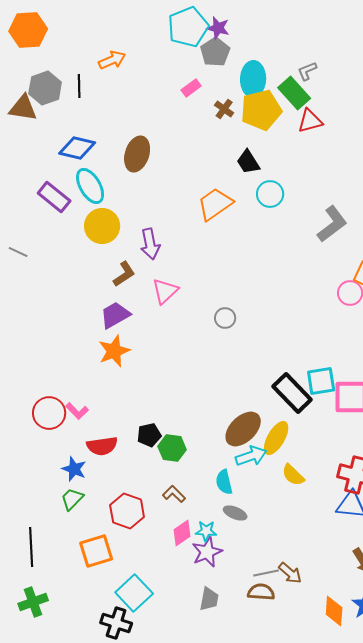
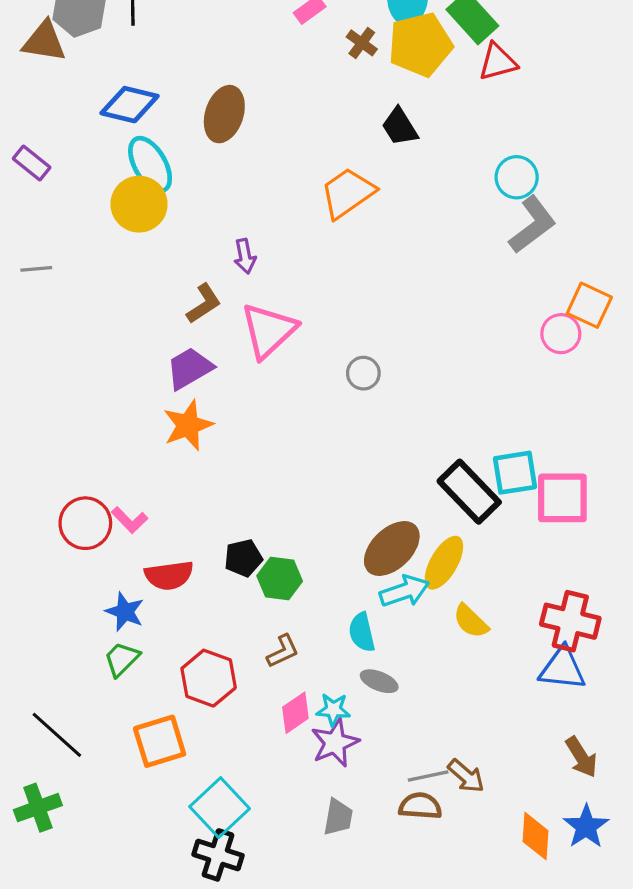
cyan circle: (270, 194) -> (517, 177), moved
purple rectangle: (54, 197) -> (32, 163), moved, size x0.7
yellow circle: (102, 226) -> (139, 204), moved
purple arrow: (150, 244) -> (245, 256), size x0.7
gray line: (18, 252) -> (36, 269), turned -30
pink triangle: (165, 291) -> (269, 330), size x1.4
brown L-shape: (174, 494) -> (283, 651), turned 110
black line: (31, 547) -> (57, 735), turned -45
green cross: (33, 602) -> (38, 808), moved
black cross: (116, 623) -> (218, 855), moved

